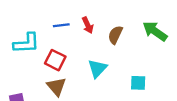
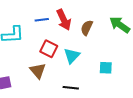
red arrow: (88, 25) -> (64, 20), size x1.5
red square: (55, 60) -> (49, 49), moved

